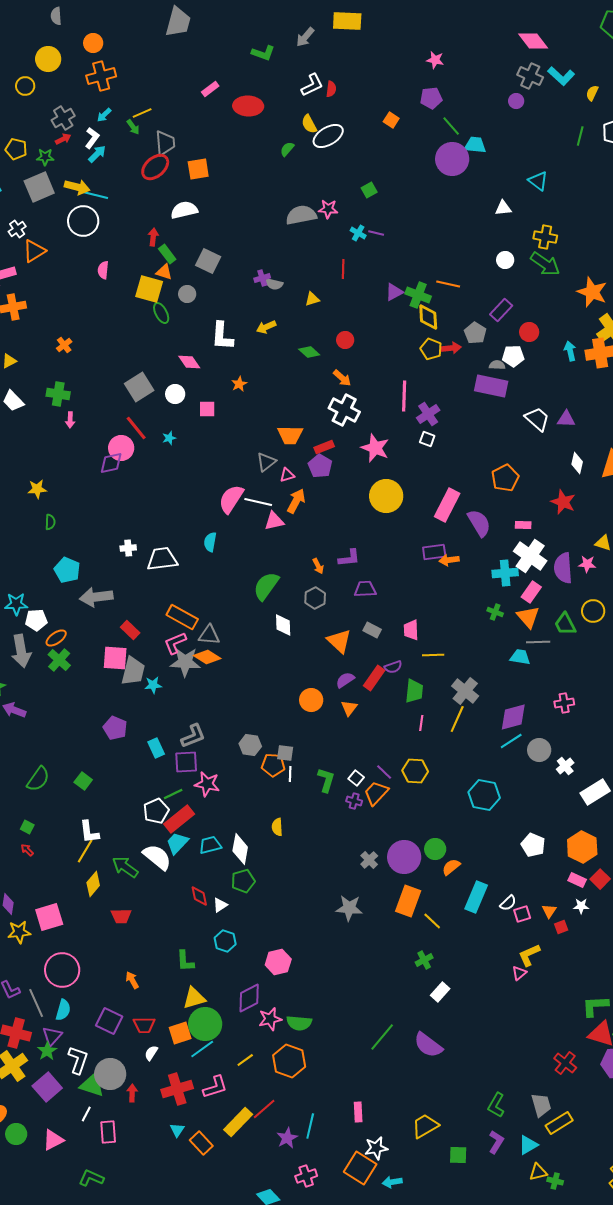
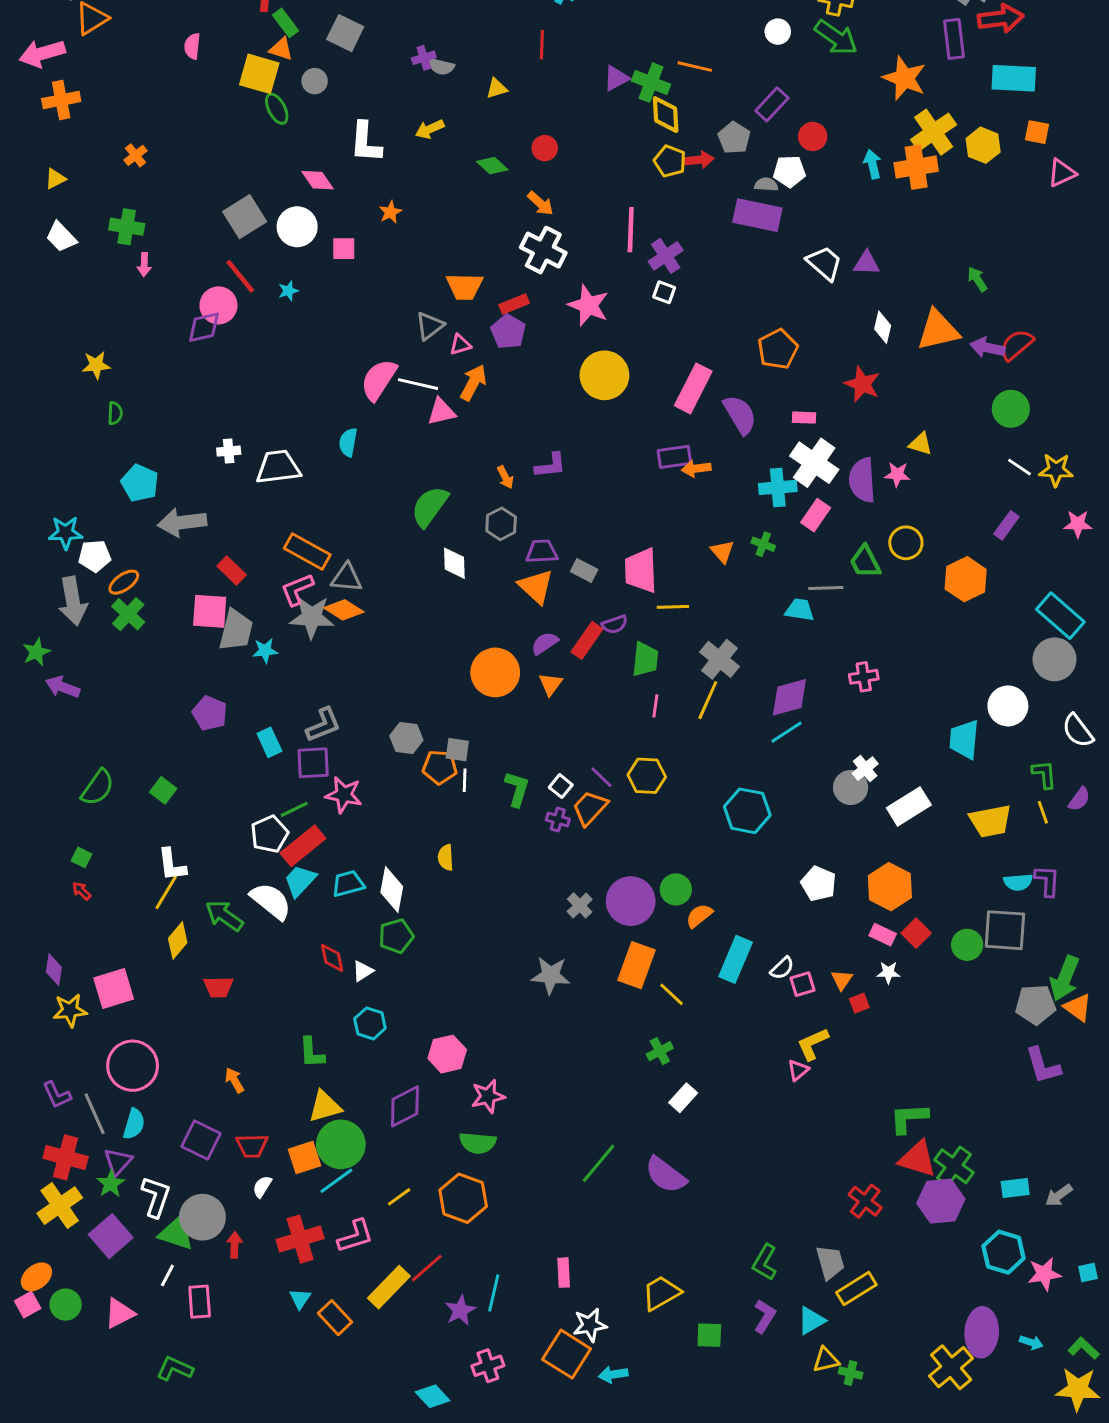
white circle: (175, 394) -> (297, 227), size x1.4
purple trapezoid: (365, 589) -> (542, 552), moved
orange triangle: (528, 617) -> (722, 552), moved, size x0.7
pink trapezoid: (411, 630) -> (641, 570), size x1.5
orange circle: (311, 700) -> (495, 672), size x1.4
gray circle: (539, 750) -> (851, 788), moved
pink star: (270, 1019) -> (488, 1096), moved

